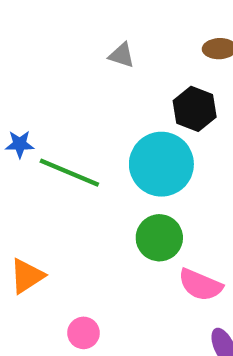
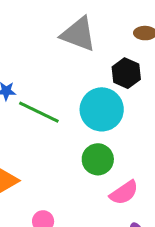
gray triangle: (122, 55) -> (78, 34), size x2.0
pink semicircle: (200, 285) -> (124, 193), turned -60

